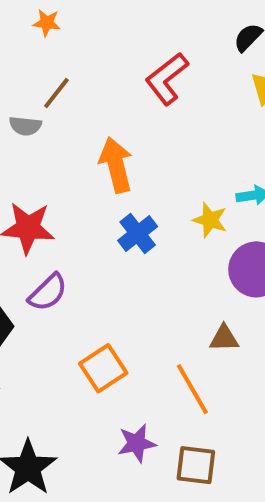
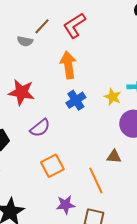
red L-shape: (167, 79) -> (74, 25), moved
purple semicircle: (48, 292) -> (40, 128), moved

